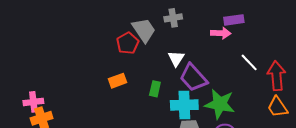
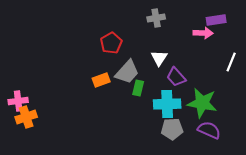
gray trapezoid: (144, 30) -> (127, 72), moved, turned 76
white line: (249, 62) -> (231, 62), turned 66
purple trapezoid: (193, 78) -> (176, 77), size x0.7

